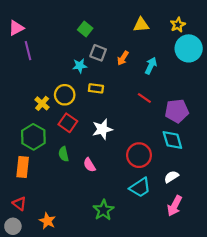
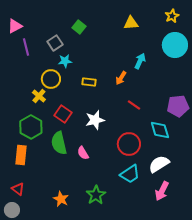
yellow star: (178, 25) -> (172, 16), moved
gray square: (98, 53) -> (55, 43), moved, turned 35
orange arrow: (123, 58) -> (121, 78), moved
cyan star: (80, 66) -> (65, 61), moved
yellow circle: (65, 95) -> (51, 79), moved
red line: (144, 98) -> (134, 105), moved
purple pentagon: (177, 111) -> (178, 106), moved
green semicircle: (64, 154) -> (59, 143), size x1.6
white semicircle: (171, 177) -> (159, 164), size x1.5
orange star: (47, 221) -> (61, 199), moved

